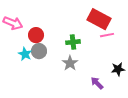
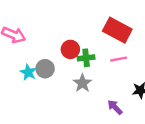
red circle: (36, 35) -> (70, 49), moved
pink line: (107, 35) -> (119, 59), moved

